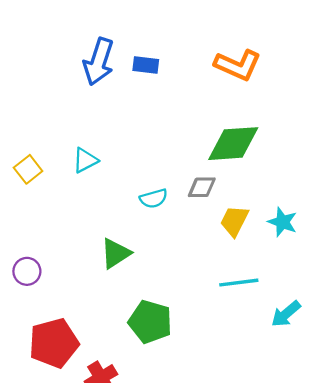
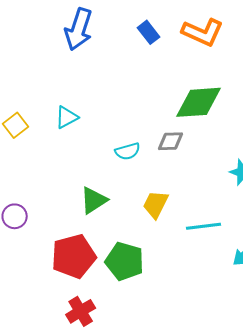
blue rectangle: (146, 65) -> (149, 32), moved, turned 45
yellow trapezoid: (234, 221) -> (156, 204), moved
red pentagon: (54, 343) -> (74, 256), moved

